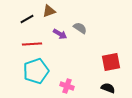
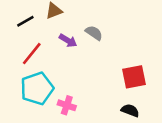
red line: (32, 44) -> (32, 54), turned -48
pink cross: (67, 86) -> (67, 105), moved

